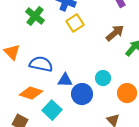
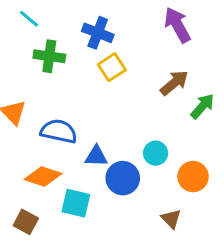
green cross: (35, 16) -> (49, 56), turned -30
cyan square: (52, 110) -> (76, 203), turned -30

